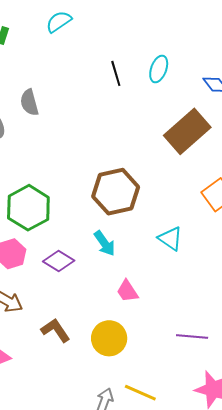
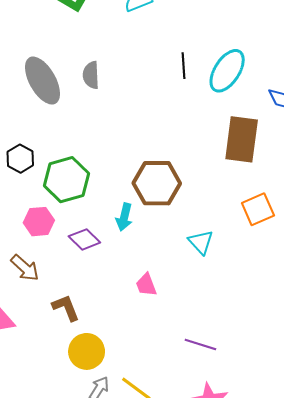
cyan ellipse: (159, 69) -> (227, 71), size x1.6
brown rectangle: (187, 131) -> (242, 139), turned -54
cyan arrow: (105, 243) -> (124, 217), moved, turned 36
yellow circle: (109, 338) -> (87, 351), moved

